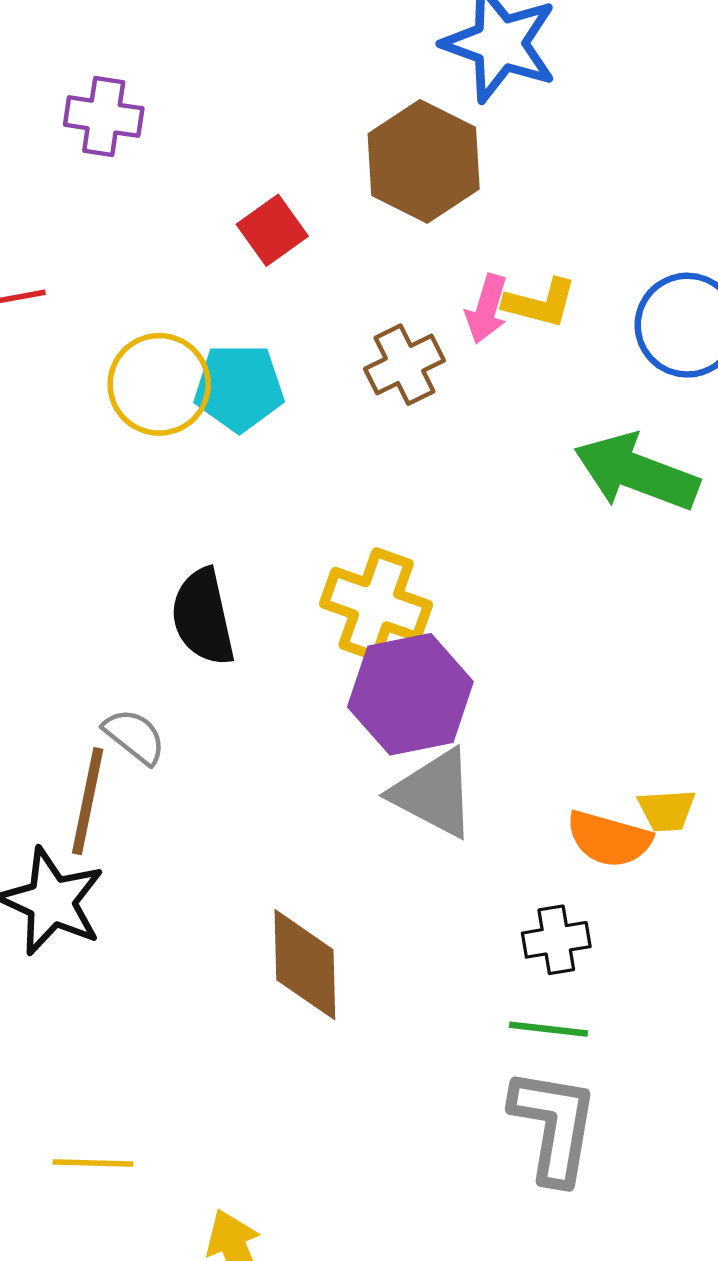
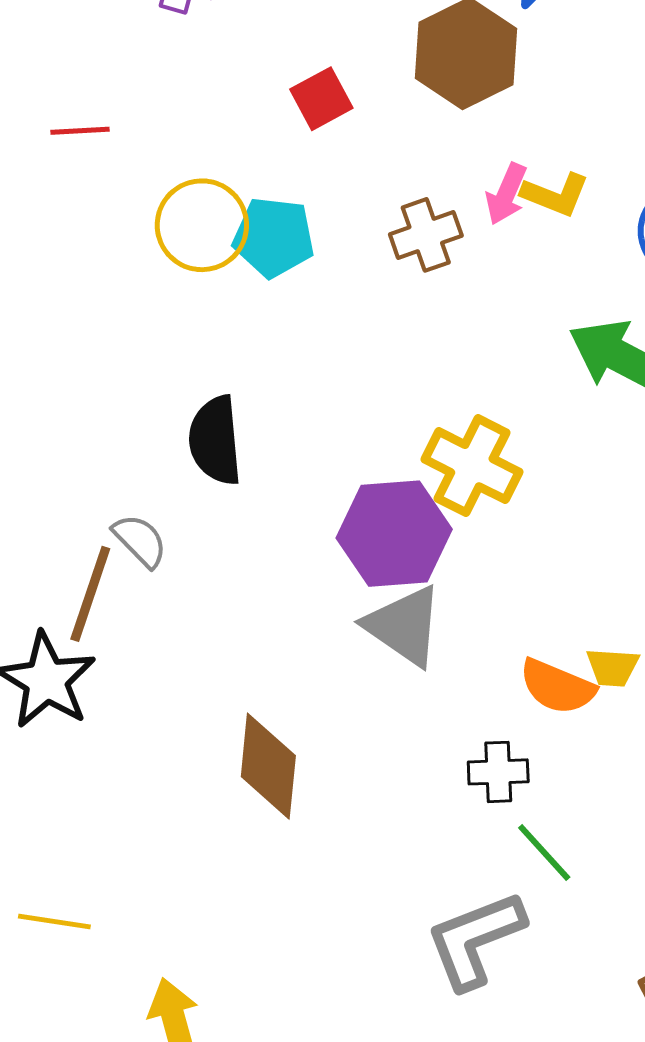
yellow cross: (376, 604) -> (472, 466), moved
green line: (549, 1029) -> (544, 852), moved, turned 34
gray L-shape: (554, 1126) -> (475, 940), turned -128

